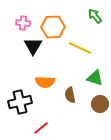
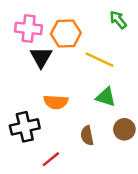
pink cross: (23, 23) -> (29, 28), size x1.5
green triangle: (95, 78) -> (106, 97), moved
brown semicircle: (70, 95) -> (87, 136), moved

